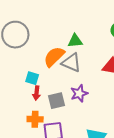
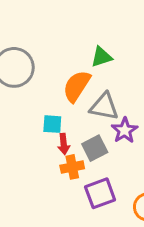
gray triangle: (71, 63) -> (104, 107), moved
orange cross: (35, 119) -> (72, 167), moved

